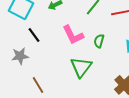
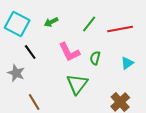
gray star: (20, 56) -> (16, 73), turned 30

